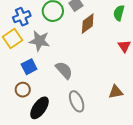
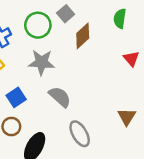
gray star: (39, 41) -> (41, 62), moved
brown triangle: (116, 92) -> (127, 117), turned -42

